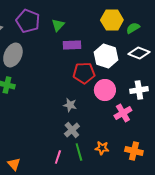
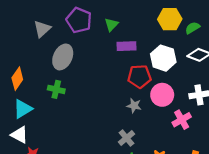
gray star: (70, 105) -> (134, 106), moved

